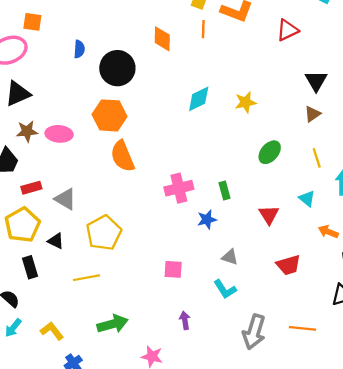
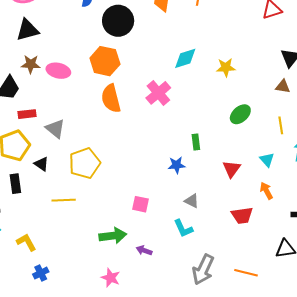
brown triangle: (312, 114) -> (283, 86), turned 35
pink cross: (179, 188) -> (158, 93), moved, turned -35
orange arrow: (328, 232) -> (266, 191), moved, turned 30
purple arrow: (185, 320) -> (144, 250), turned -70
green arrow: (113, 324) -> (113, 236), moved

